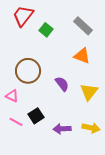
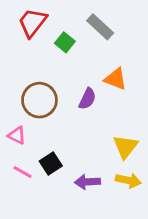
gray rectangle: (83, 26) -> (100, 27), moved
purple semicircle: (62, 84) -> (87, 99), moved, turned 63
yellow triangle: (89, 92) -> (125, 147), moved

